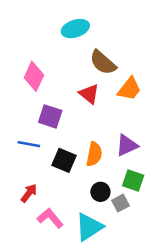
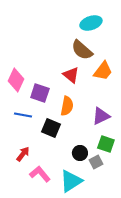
cyan ellipse: (75, 29) -> (91, 23), moved
pink diamond: (34, 76) -> (16, 80), moved
orange semicircle: (94, 154) -> (67, 106), moved

